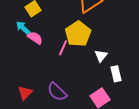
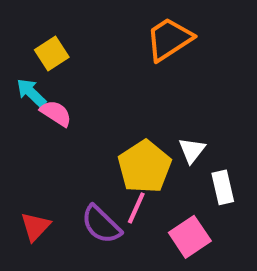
yellow pentagon: (78, 34) -> (144, 167), moved
pink line: (63, 48) -> (136, 208), moved

